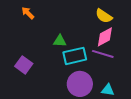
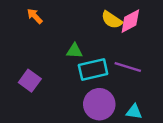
yellow semicircle: (104, 16) -> (112, 20), moved
pink diamond: (105, 37) -> (130, 21), moved

